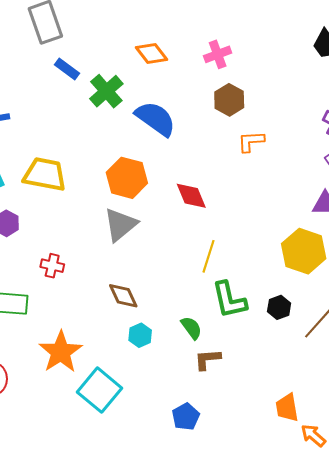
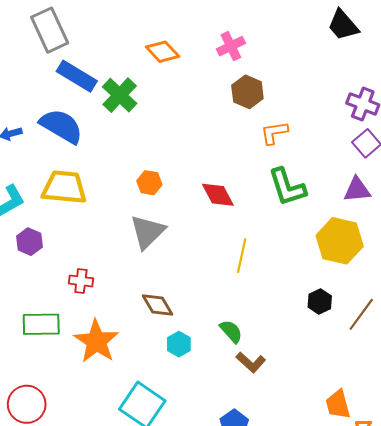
blue rectangle: (67, 69) -> (77, 76), size x1.5
blue semicircle: (156, 119) -> (61, 126), moved
orange hexagon: (127, 178) -> (149, 183), size x0.6
green L-shape: (229, 300) -> (287, 187), moved
orange star: (61, 352) -> (96, 341), moved
brown L-shape: (207, 359) -> (251, 362), turned -128

